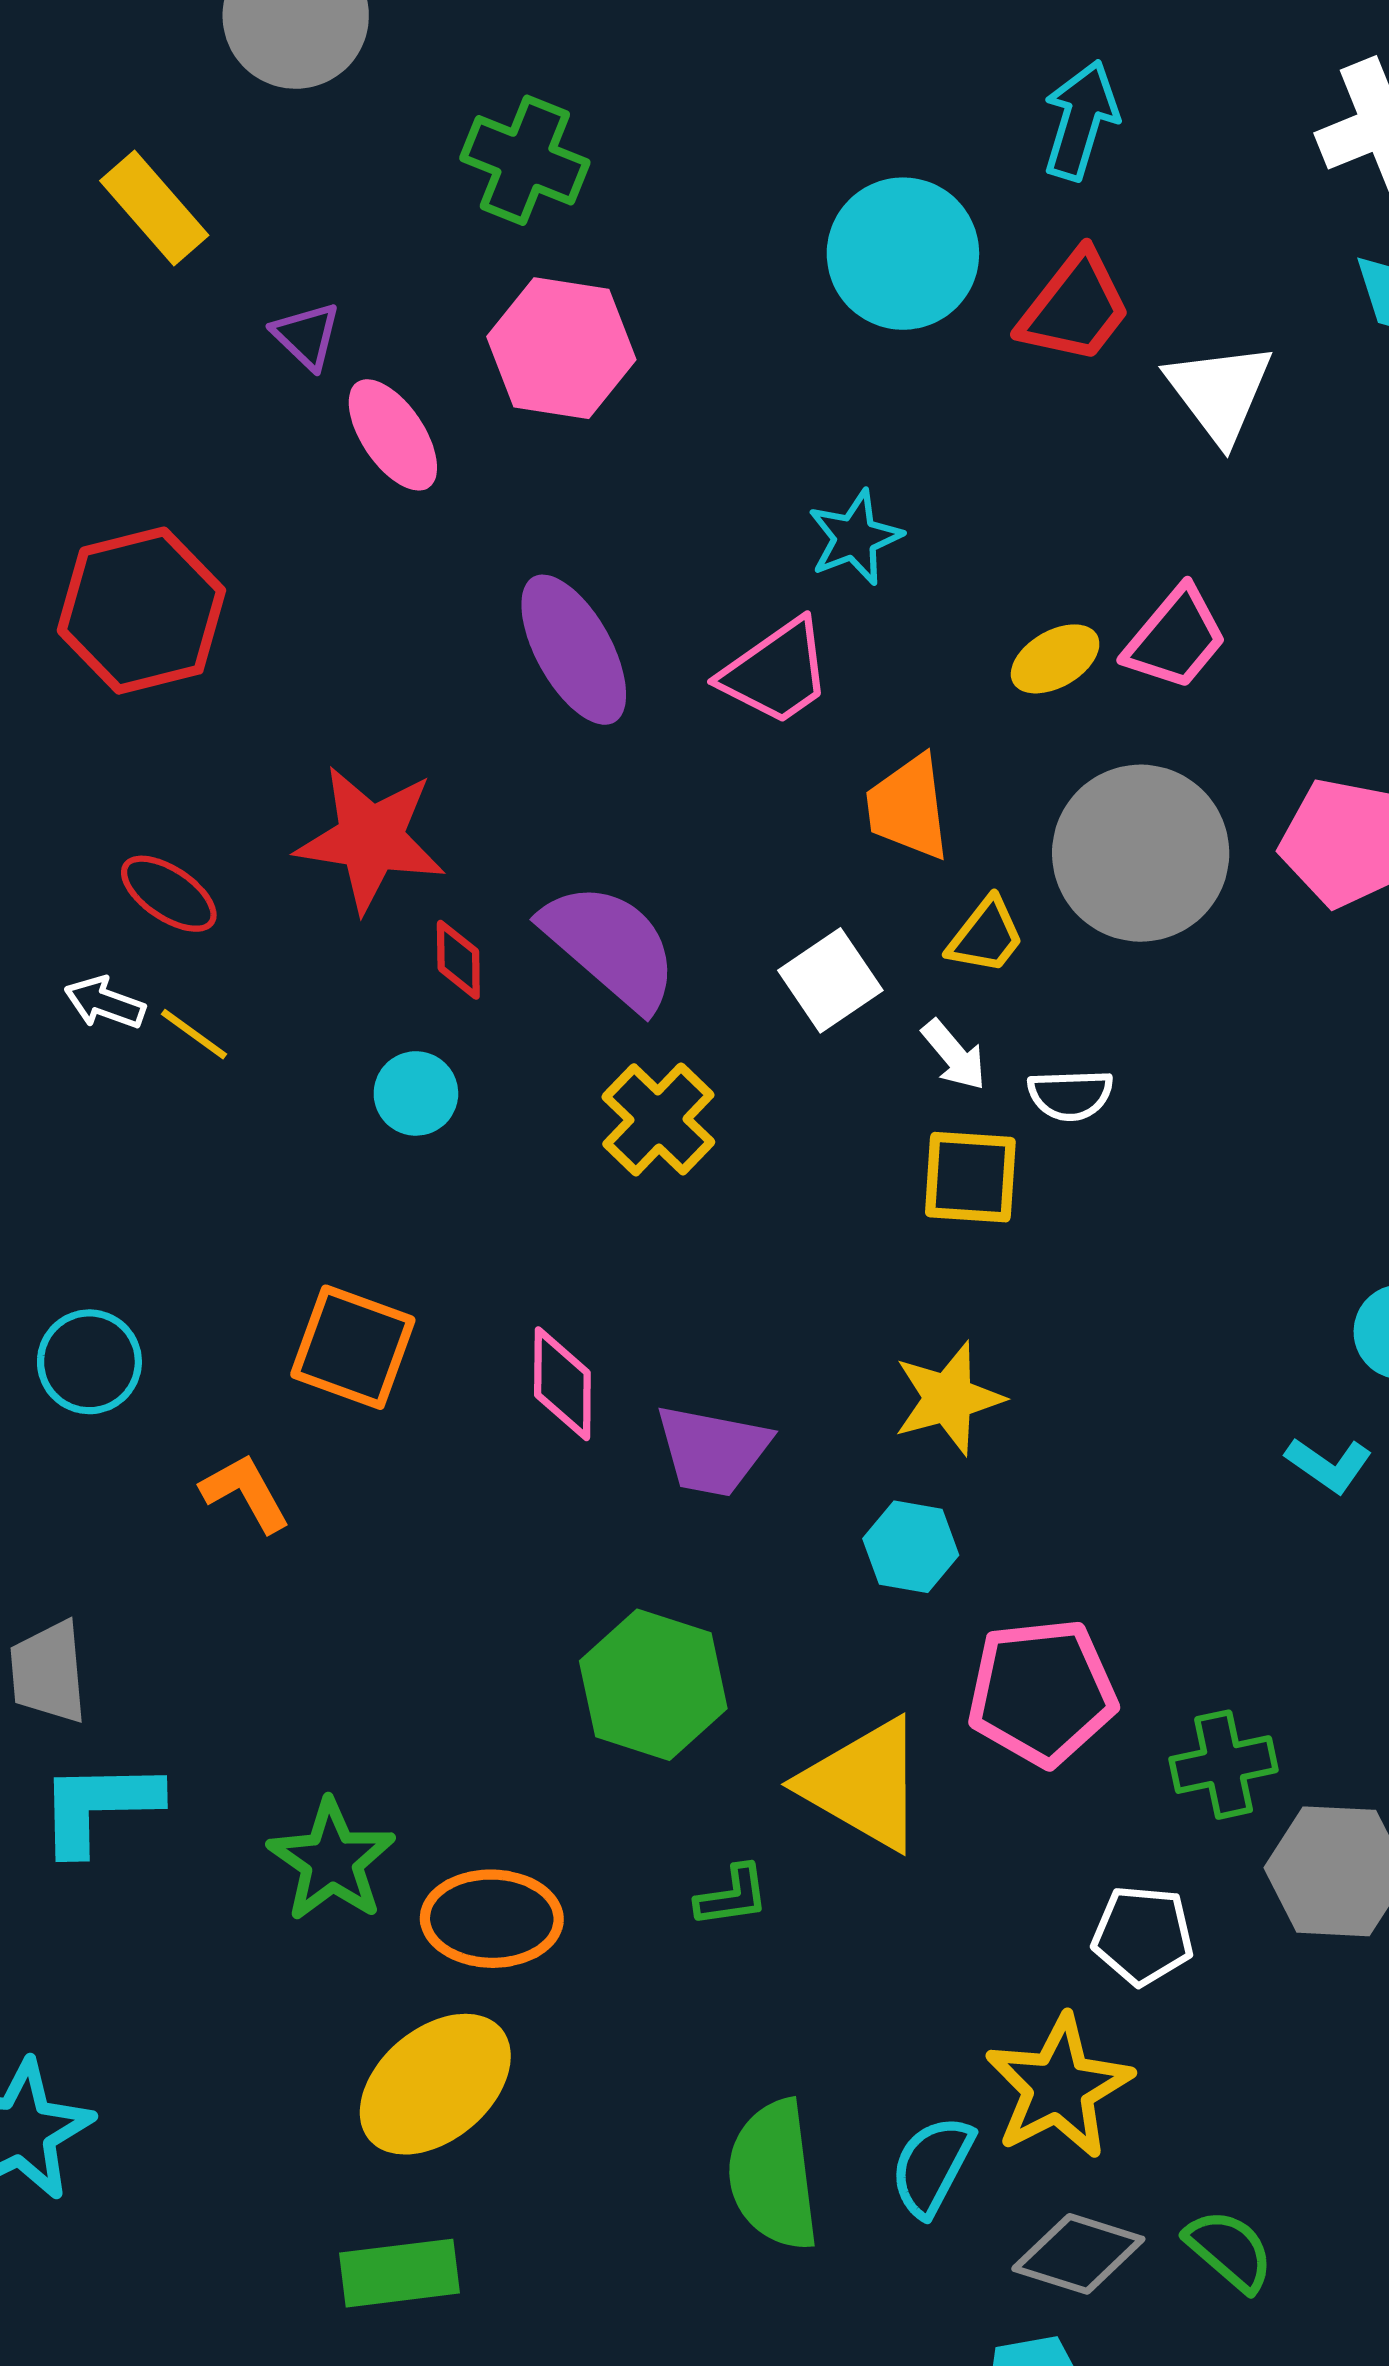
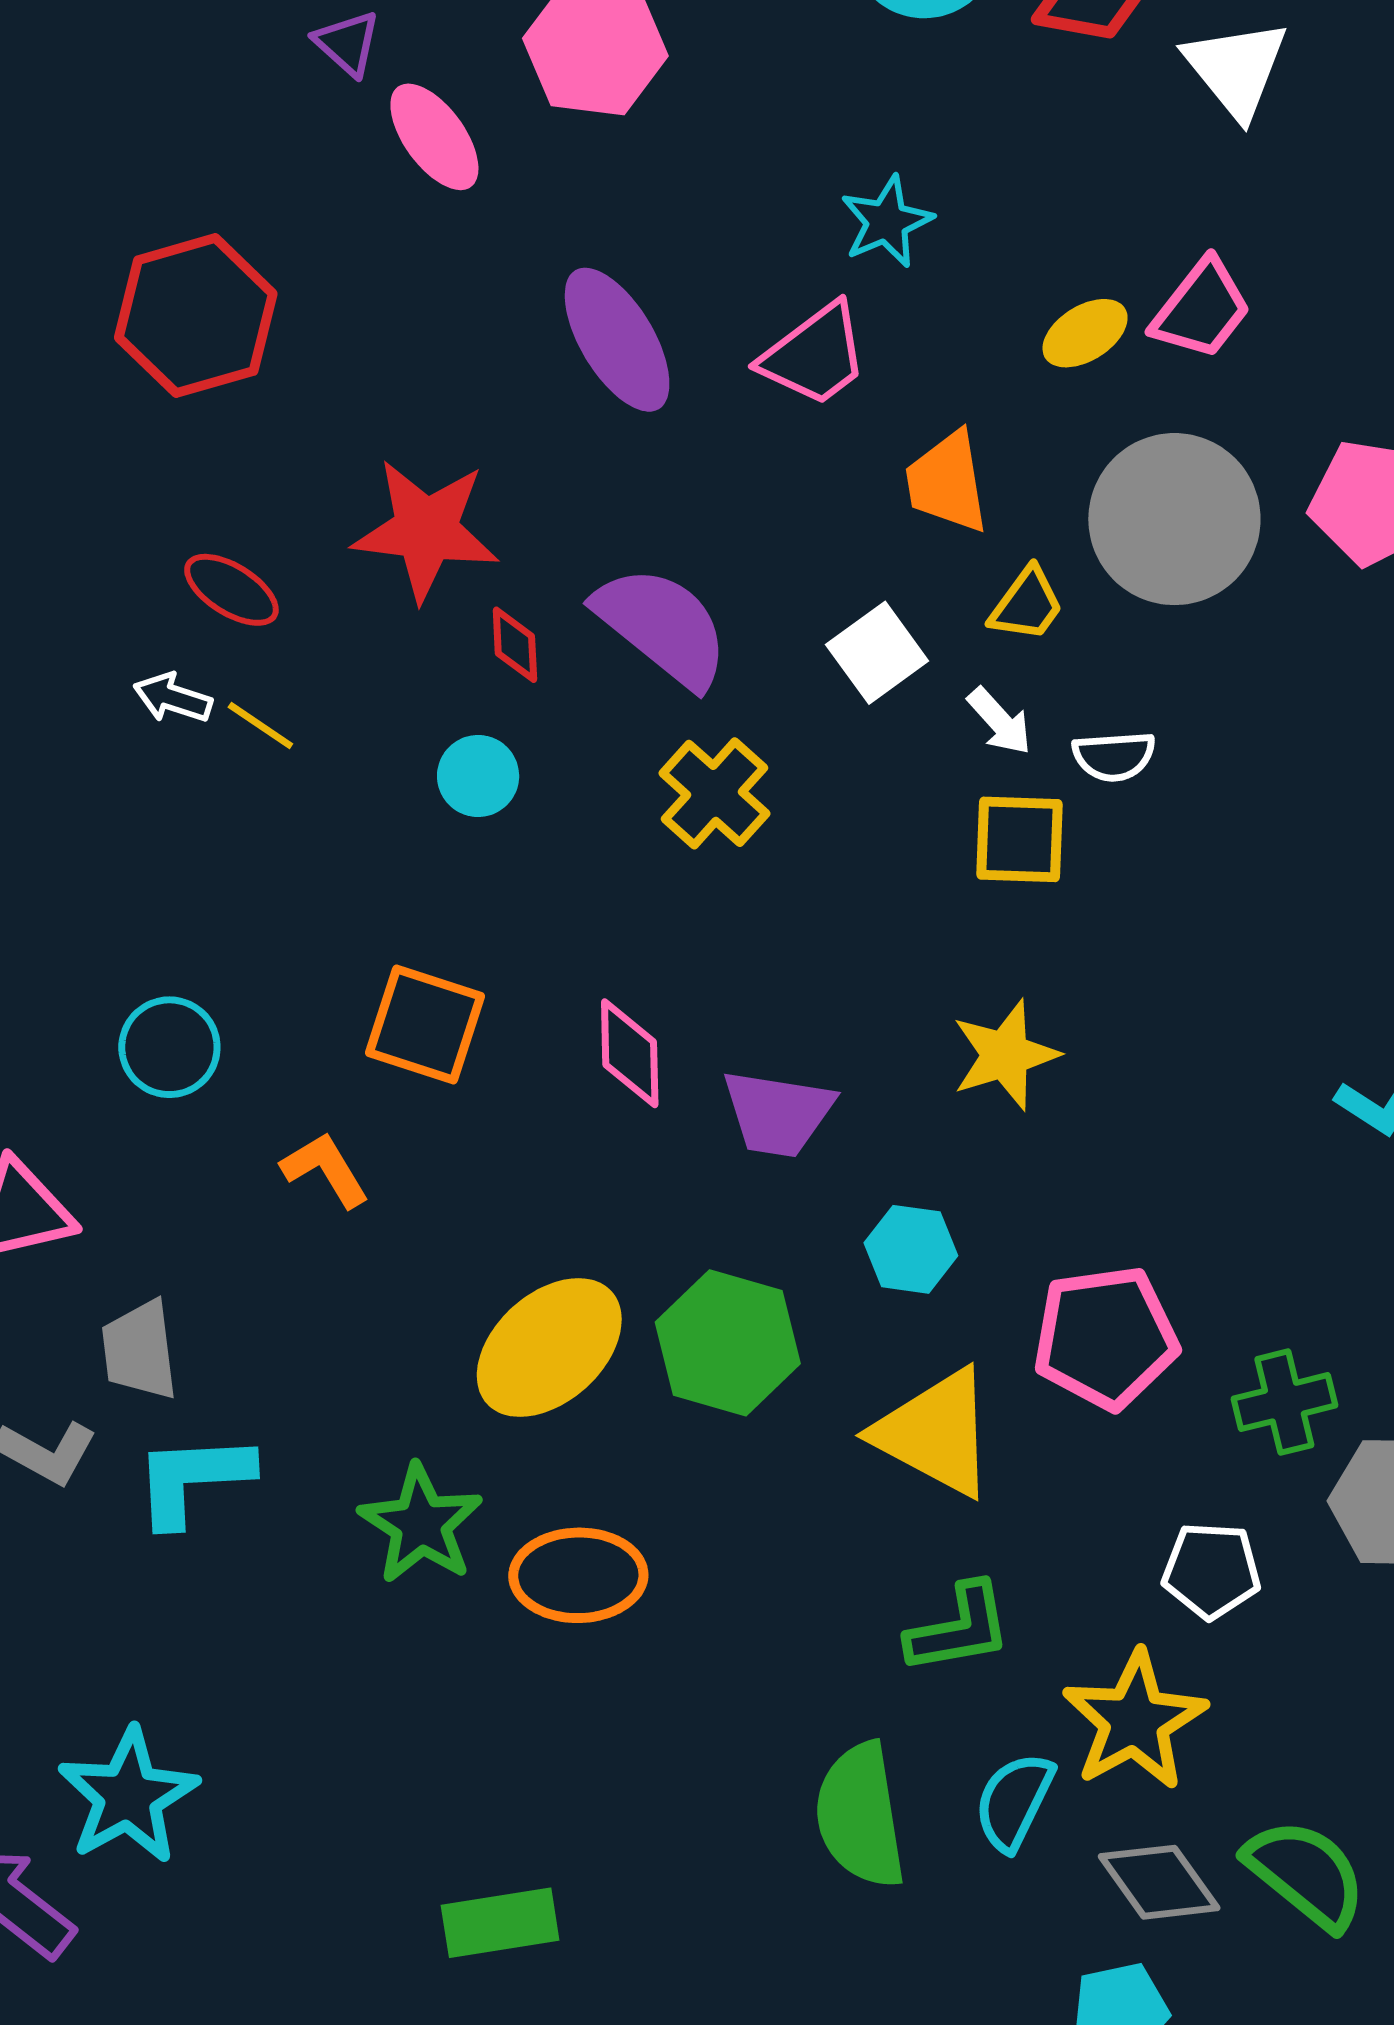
cyan hexagon: (911, 1547) -> (911, 1249), moved
green L-shape: (732, 1896) -> (959, 1628), moved, size x1.5
yellow ellipse: (435, 2084) -> (549, 1348), moved
green semicircle: (1229, 2250) -> (1306, 1874), size x1.4
gray diamond: (1078, 2254) -> (1159, 1882), turned 39

